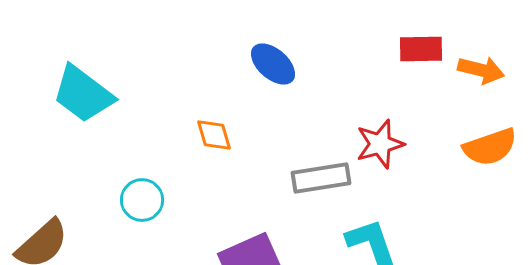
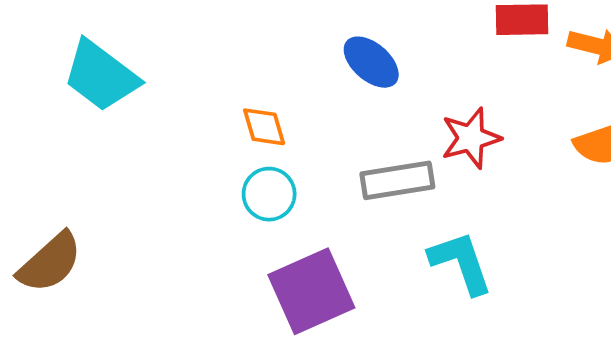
blue ellipse: (273, 64) -> (371, 62), moved
cyan circle: (142, 200) -> (269, 194), moved

